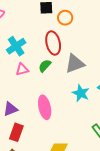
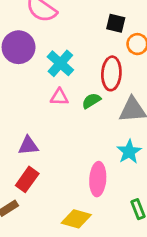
cyan cross: (16, 46) -> (60, 63), turned -30
pink ellipse: (45, 107) -> (98, 179), moved

